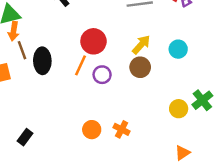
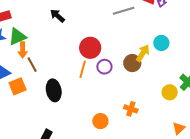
yellow arrow: (141, 45) -> (143, 53), moved
black ellipse: (42, 61) -> (54, 90), moved
purple circle: (102, 75) -> (104, 67), moved
orange cross: (122, 129) -> (131, 109), moved

